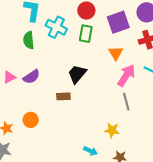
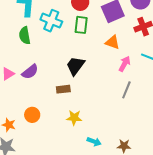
orange triangle: (116, 53) -> (112, 42), turned -35
pink arrow: (126, 75) -> (125, 64), size x0.7
gray line: (126, 102) -> (126, 90), turned 42
yellow star: (112, 130) -> (74, 118), moved

